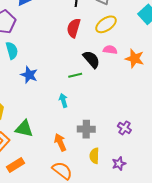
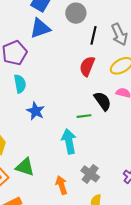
cyan arrow: (63, 100) -> (69, 141), size x1.6
gray cross: (86, 129) -> (90, 174), turned 30

